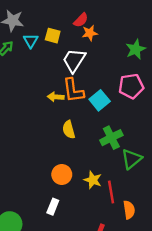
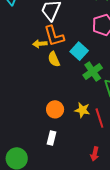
cyan square: (100, 100) -> (79, 51), moved
yellow semicircle: (69, 130) -> (54, 59), moved

